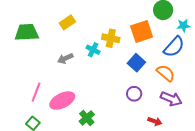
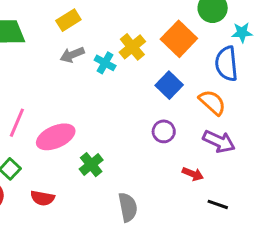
orange square: (142, 32) -> (179, 39), turned -30
yellow cross: (111, 38) -> (132, 47), turned 36
blue semicircle: (174, 47) -> (226, 64), turned 130
gray arrow: (65, 58) -> (72, 55), moved

